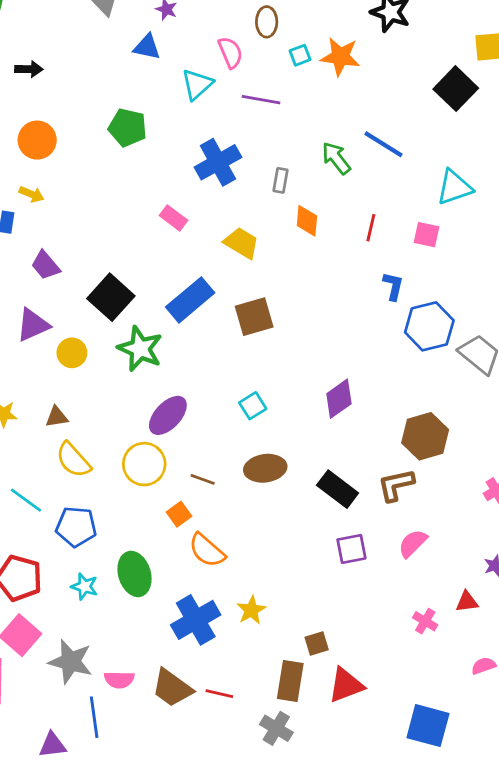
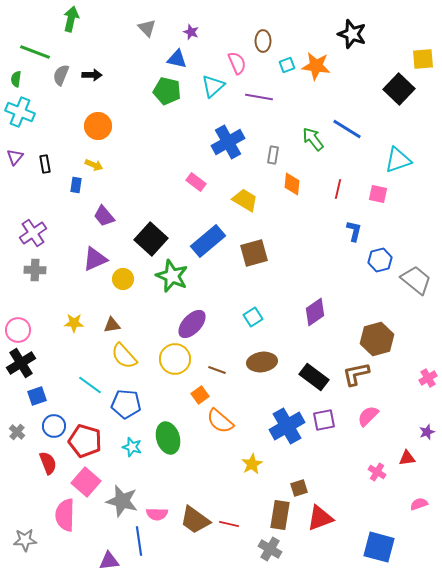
green pentagon: (128, 128) -> (167, 91), moved
blue hexagon: (429, 326) -> (380, 260), size x0.7
blue cross: (196, 620) -> (287, 426), moved

